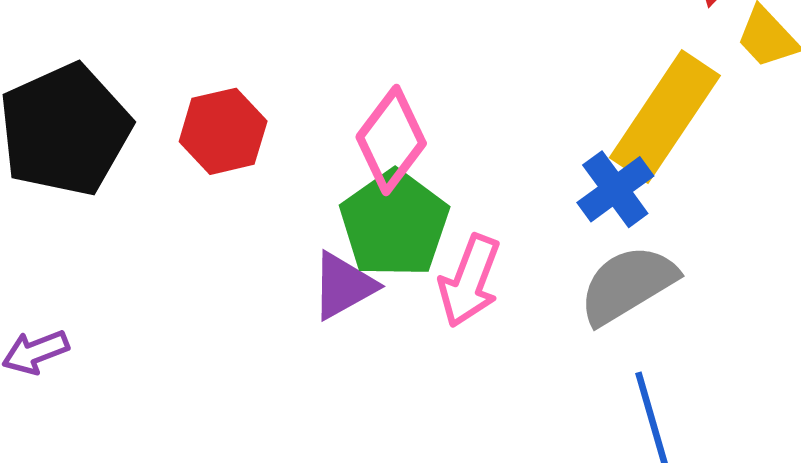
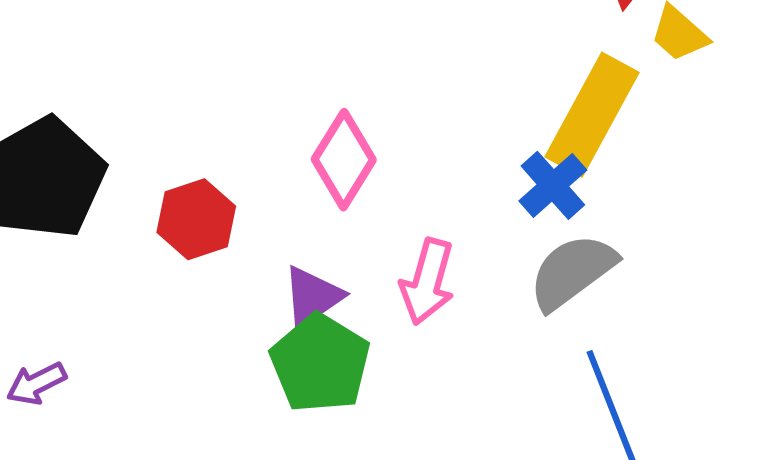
red hexagon: (223, 131) -> (196, 219), moved
green pentagon: (394, 224) -> (320, 363), moved

